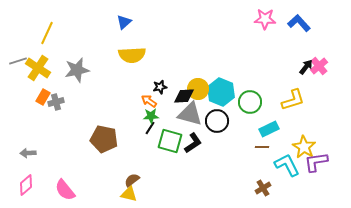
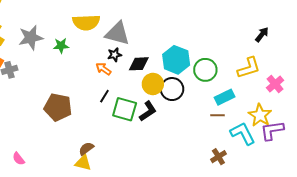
pink cross: (319, 66) -> (275, 84), moved
yellow circle: (198, 89) -> (153, 84), moved
gray triangle: (190, 114) -> (118, 34), moved
green star: (151, 116) -> (61, 46), moved
pink semicircle: (65, 190) -> (19, 159), size x0.6

